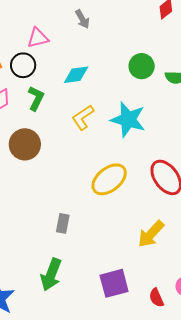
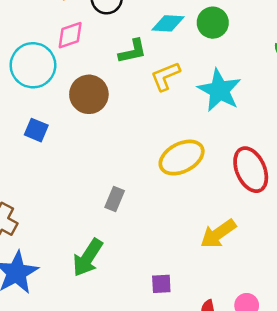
green circle: (142, 66) -> (213, 23), moved
green L-shape: (36, 98) -> (132, 51), moved, turned 40
purple square: (114, 283) -> (161, 284), size x0.6

